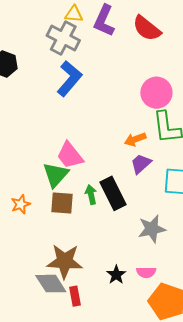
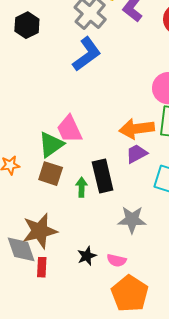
orange arrow: (135, 139) -> (137, 129), size x1.6
green arrow: (91, 195) -> (82, 187), moved
brown star: (65, 261) -> (40, 231), turned -30

